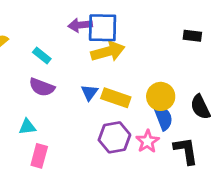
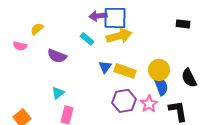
cyan rectangle: (42, 55) -> (87, 39), moved
purple semicircle: (42, 87) -> (57, 56), moved
cyan triangle: (27, 127) -> (58, 93), turned -32

